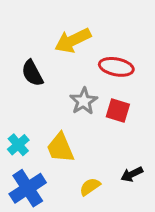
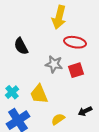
yellow arrow: (73, 40) -> (59, 17), moved, turned -50
gray star: (84, 101) -> (54, 64), turned -30
red square: (118, 110) -> (76, 70), turned -35

